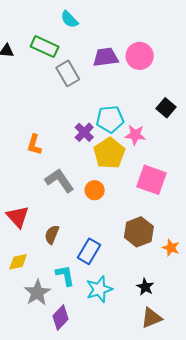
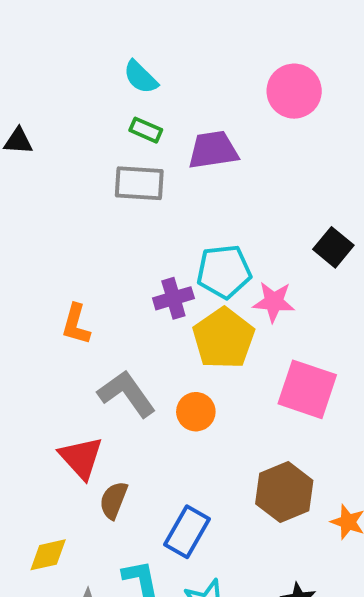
green rectangle: (45, 47) -> (146, 130), moved, size x0.6
pink circle: (140, 56) -> (294, 91), moved
gray rectangle: (68, 73) -> (139, 183), turned -55
purple cross: (84, 132) -> (173, 298), turned 30
red triangle: (18, 217) -> (81, 458), moved

